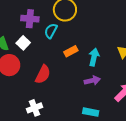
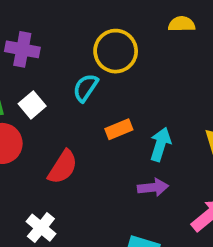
purple cross: (30, 19) -> (22, 49), moved
white cross: (34, 108) -> (41, 228), turned -35

